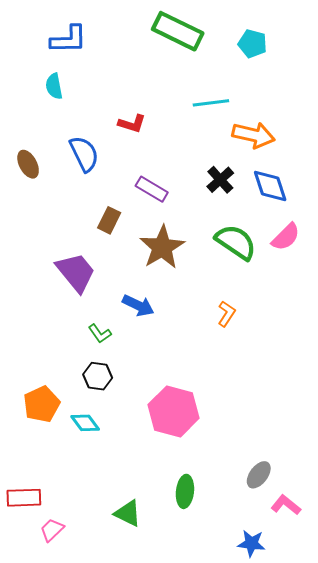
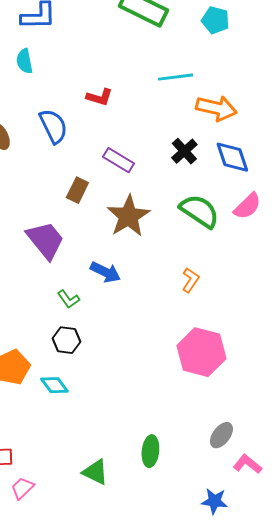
pink hexagon: (174, 411) -> (201, 352), moved

